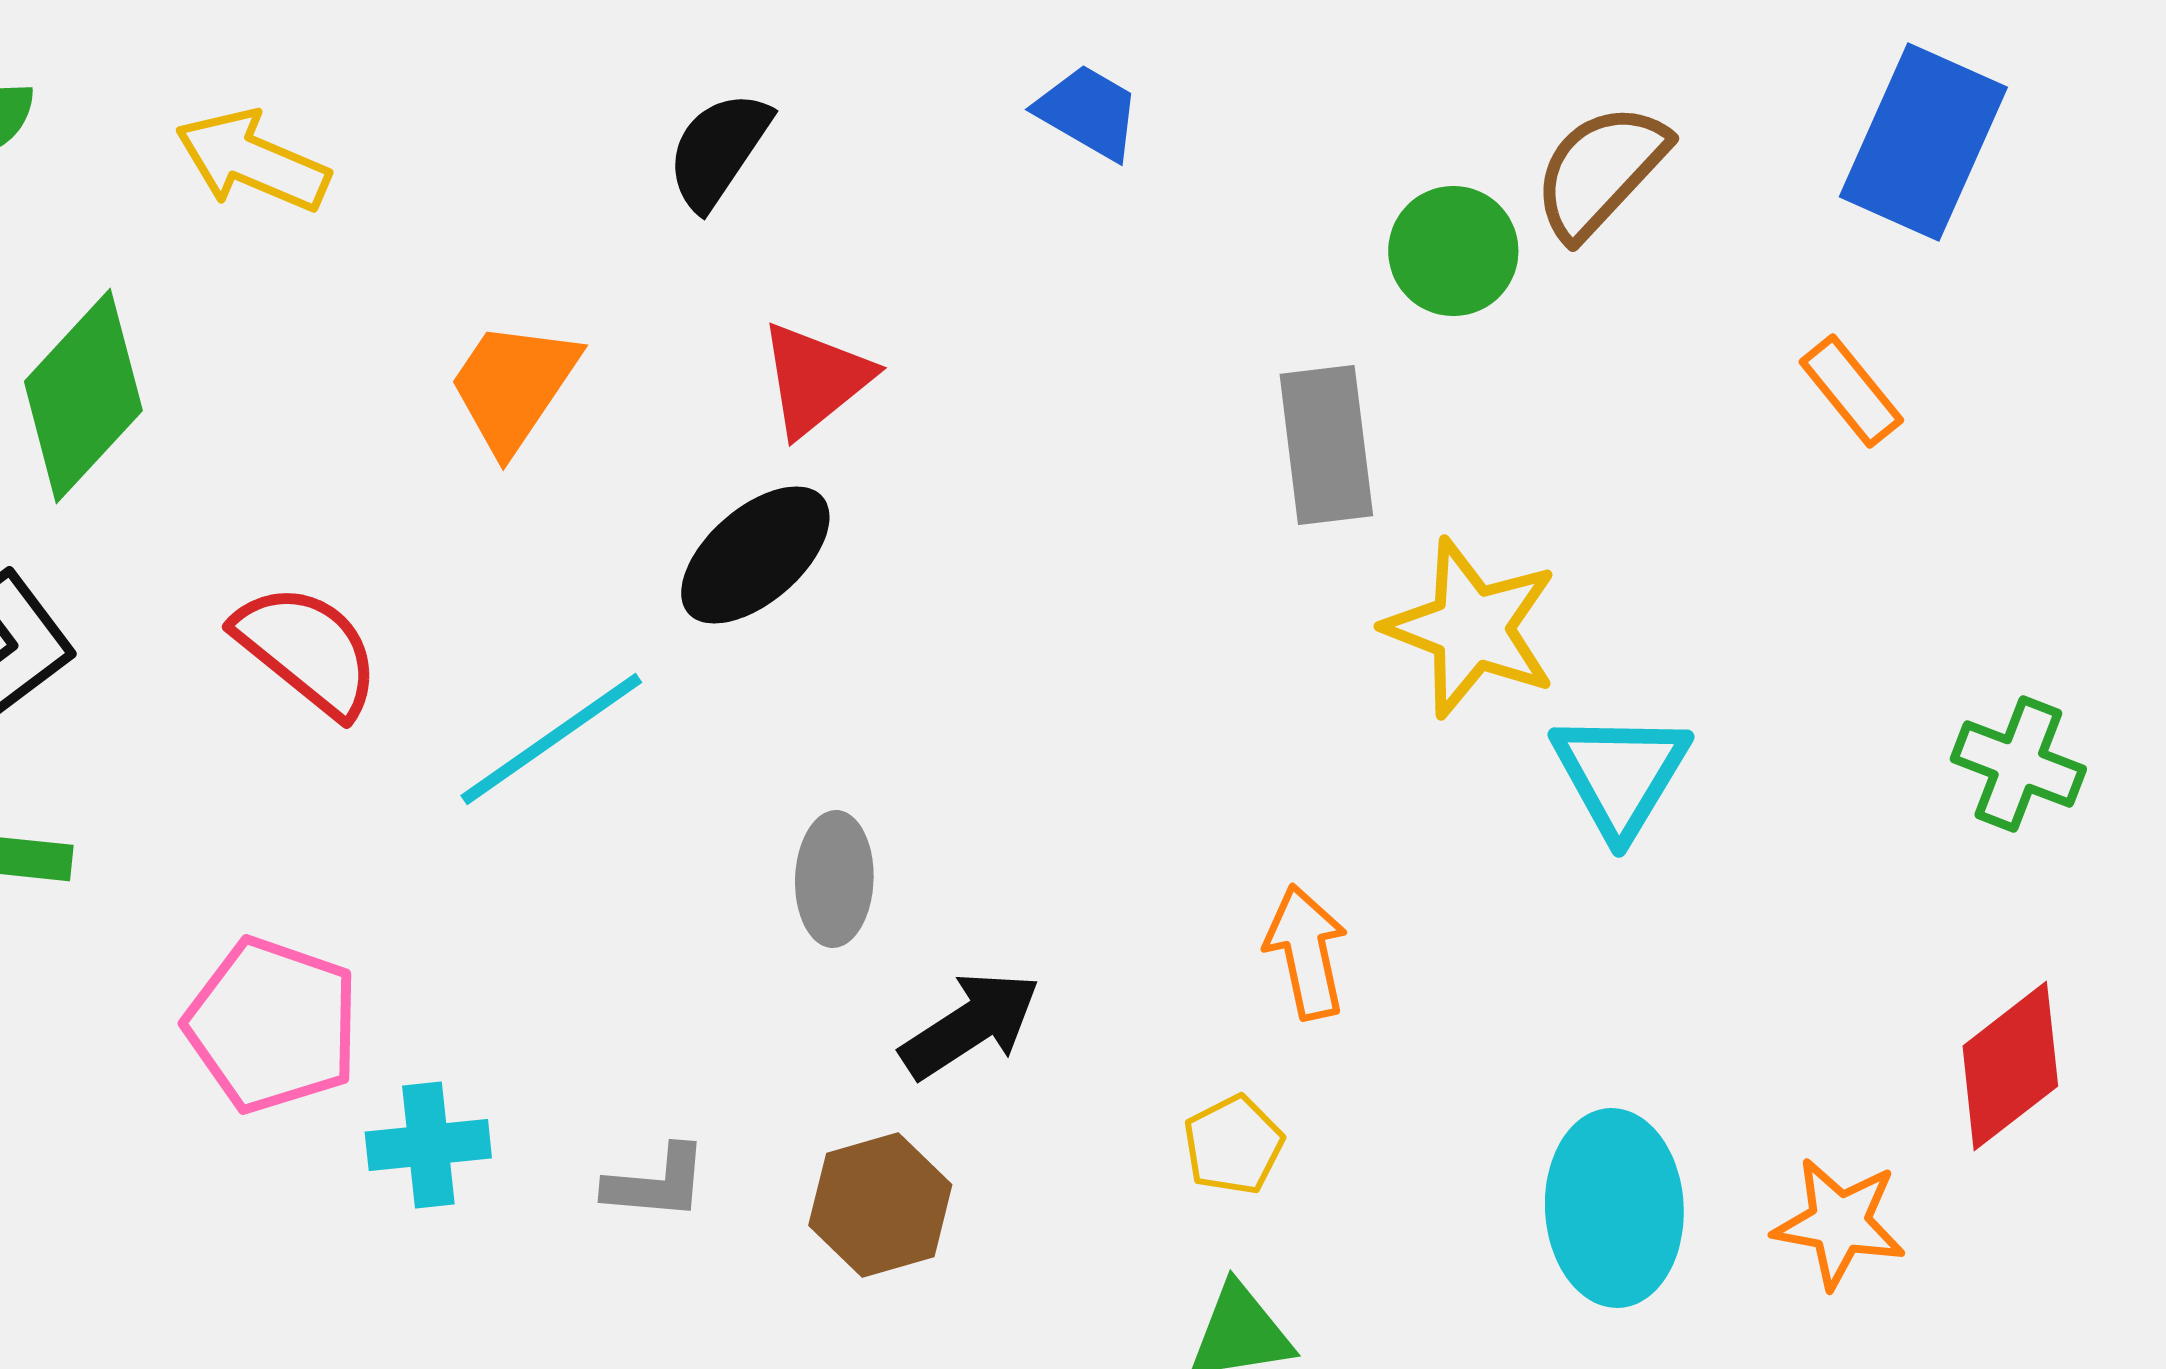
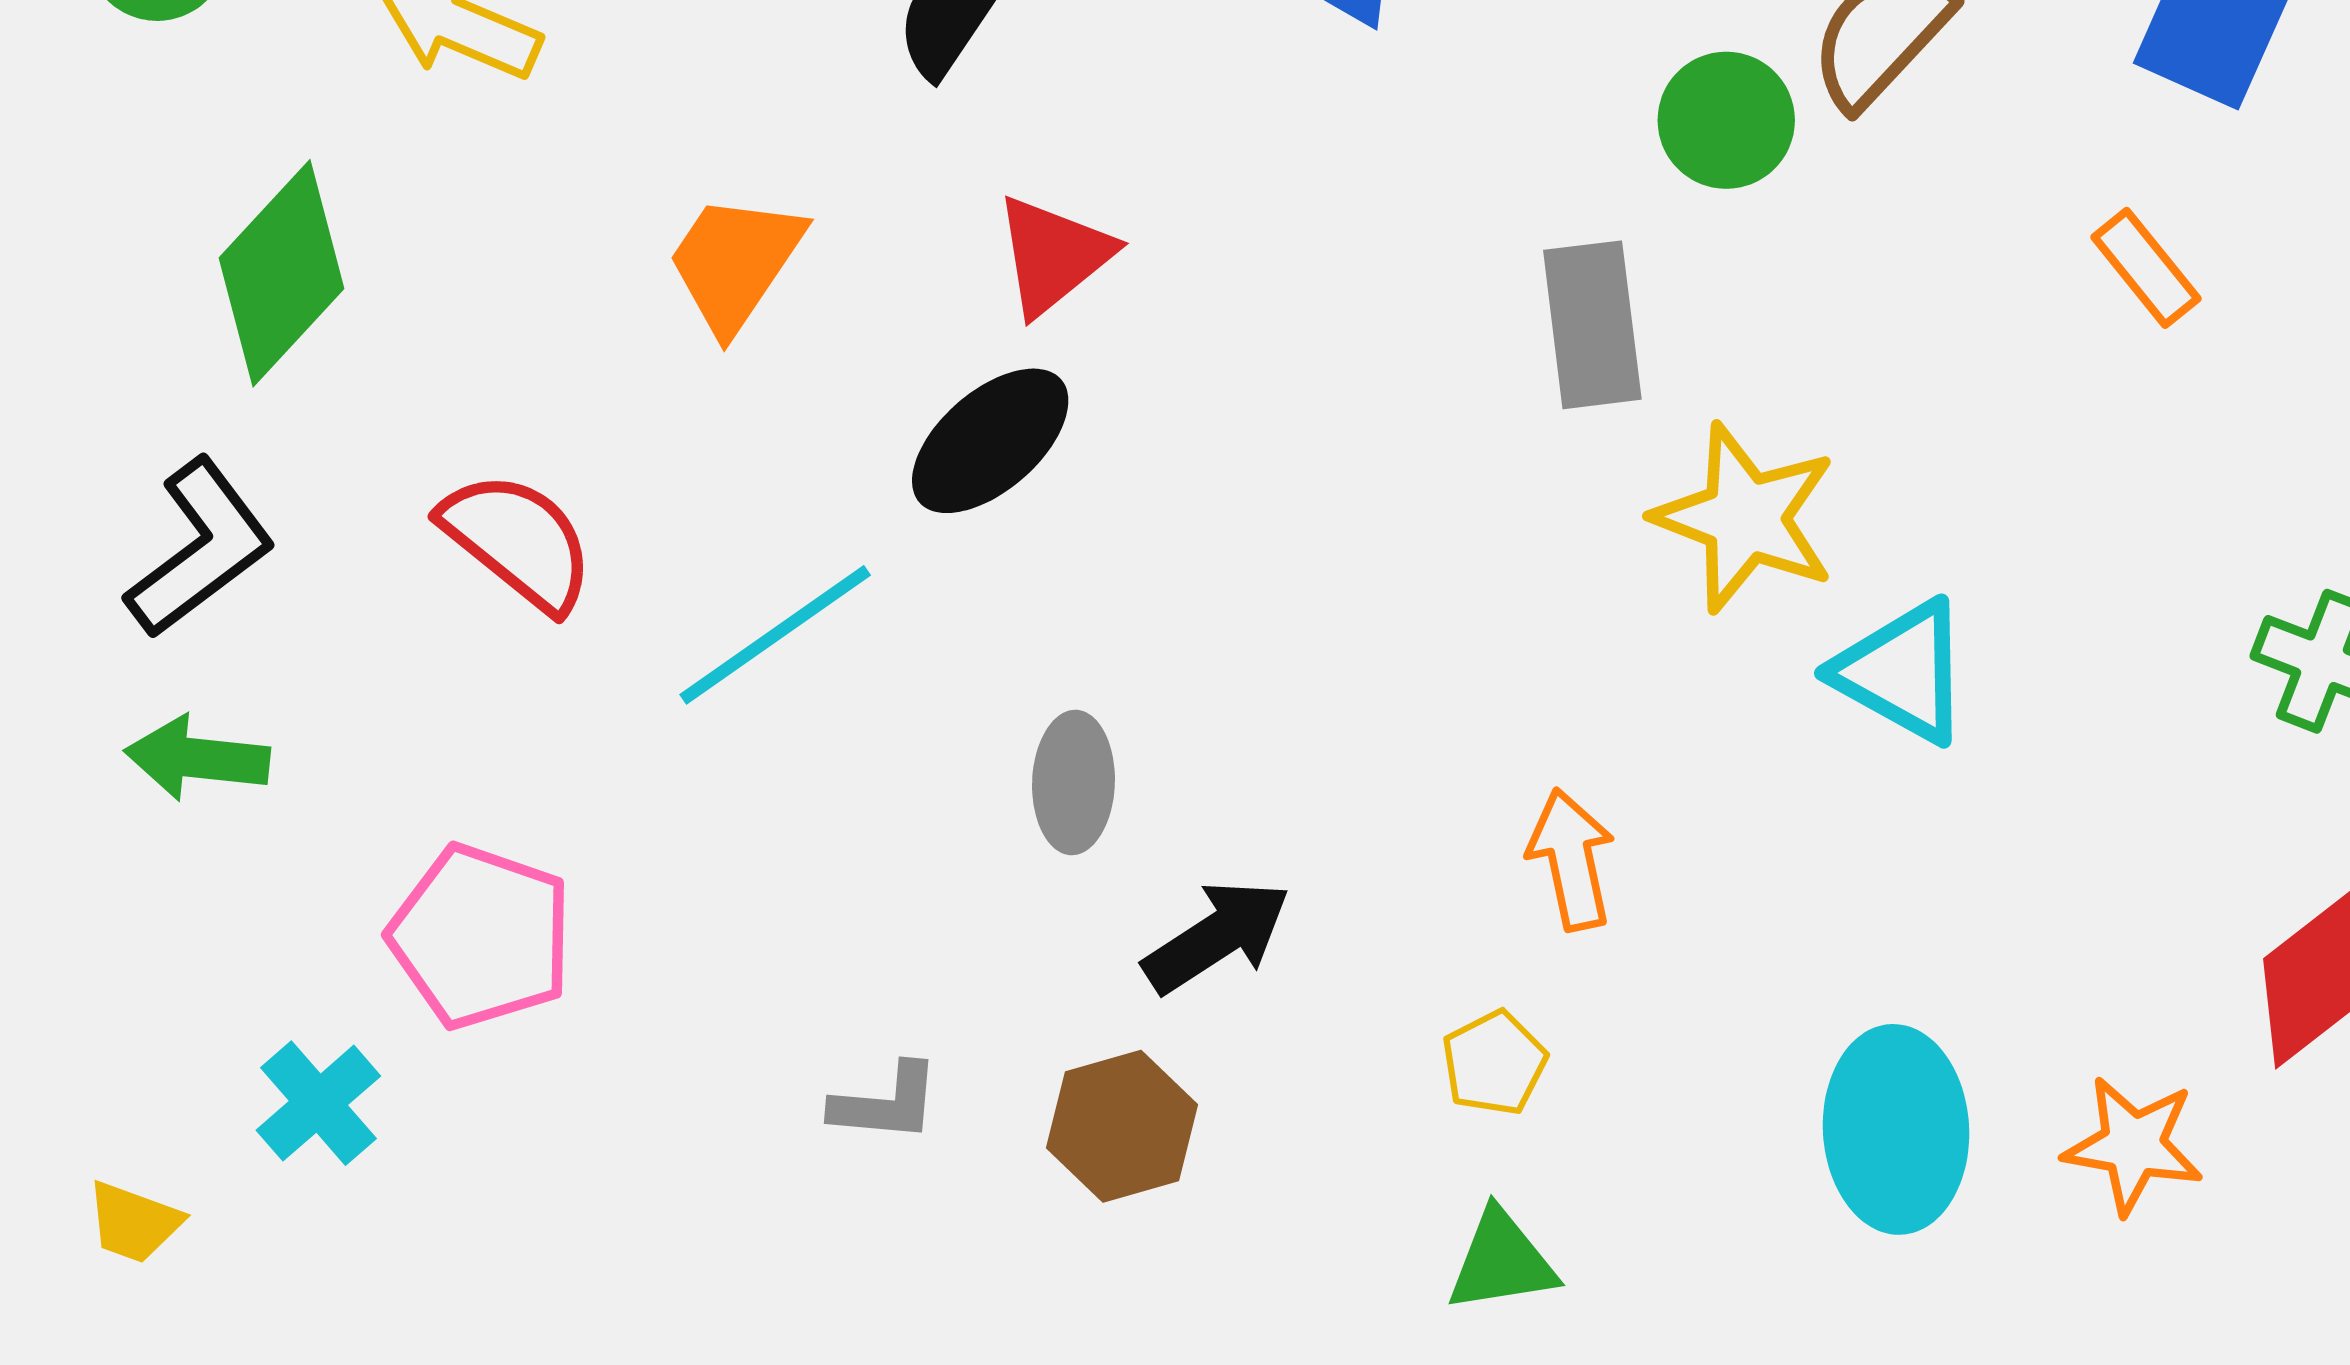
cyan triangle: (1620, 774) -> (1902, 672), turned -32
cyan cross: (428, 1145) -> (318, 1103), moved, turned -35

